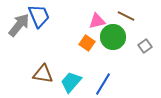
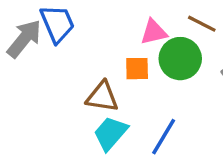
orange square: (87, 43) -> (137, 69), turned -35
brown triangle: (43, 74) -> (102, 97), moved

